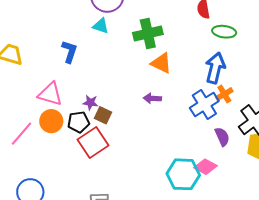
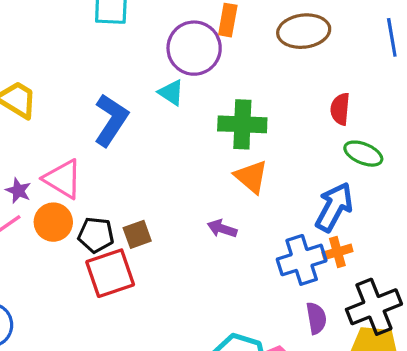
blue L-shape: (69, 52) -> (111, 120), size x1.4
purple star: (90, 103) -> (18, 191), moved
brown square: (103, 115) -> (137, 234), turned 30

